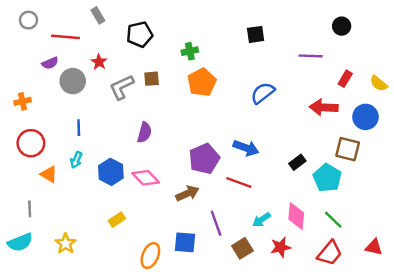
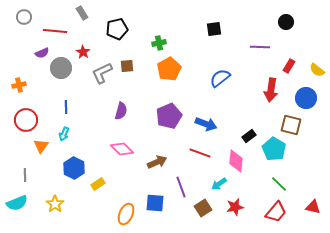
red arrow: (324, 107) -> (271, 90), turned -85
purple pentagon: (204, 159) -> (169, 116), moved
blue hexagon: (111, 172) -> (74, 168), moved
orange triangle: (49, 174) -> (41, 146), turned 35
pink diamond: (296, 216) -> (236, 161), moved

